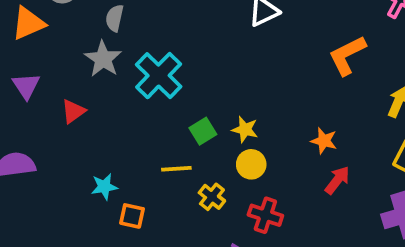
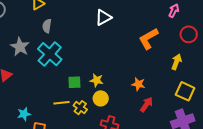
gray semicircle: (115, 18) -> (47, 26), moved
green square: (203, 131) -> (74, 82), turned 32
yellow cross: (212, 197) -> (80, 108), moved

